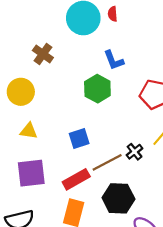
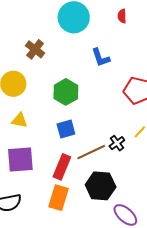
red semicircle: (113, 14) -> (122, 16), moved
green hexagon: (97, 89) -> (66, 92), moved
red rectangle: (76, 179) -> (62, 167), turned -40

